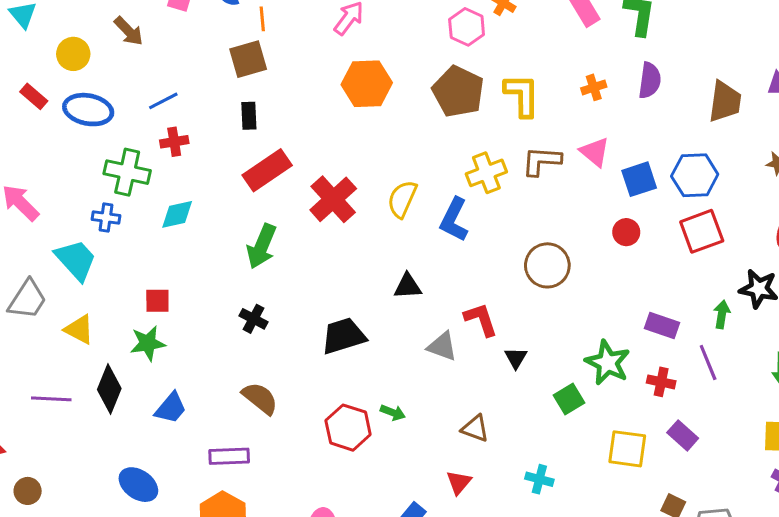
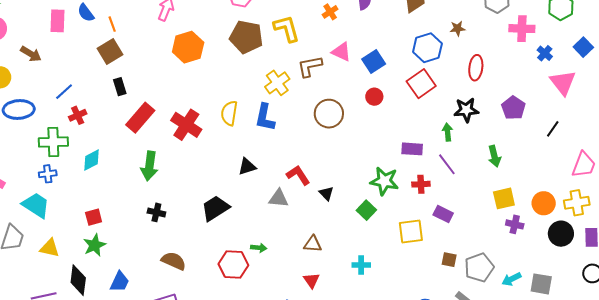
blue hexagon: (695, 175) -> (427, 48), moved
brown circle: (547, 265) -> (329, 114), moved

